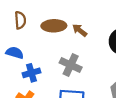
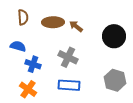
blue cross: (31, 73) -> (33, 64), turned 35

